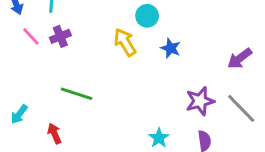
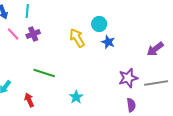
cyan circle: (147, 16) -> (99, 24), moved
gray line: (241, 108) -> (156, 83), turned -55
cyan star: (159, 138) -> (76, 97), moved

